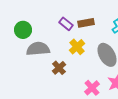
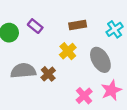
purple rectangle: (66, 24) -> (35, 26), moved
gray semicircle: (38, 49) -> (23, 71), moved

